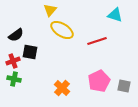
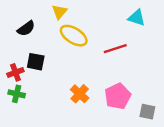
black semicircle: (16, 35) -> (26, 28), moved
gray square: (124, 86) -> (147, 112), moved
orange cross: (62, 88) -> (80, 94), moved

